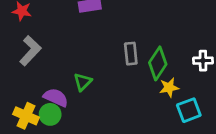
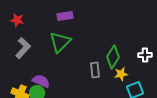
gray rectangle: (131, 54) -> (95, 70), moved
green triangle: (83, 82) -> (60, 42), moved, size x1.6

